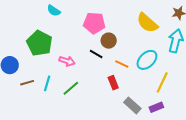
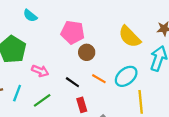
black line: (96, 54) -> (72, 82), moved
yellow line: (162, 82) -> (141, 102), turned -35
red rectangle: (113, 83) -> (82, 105), moved

